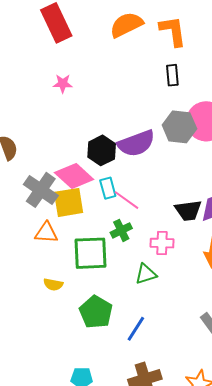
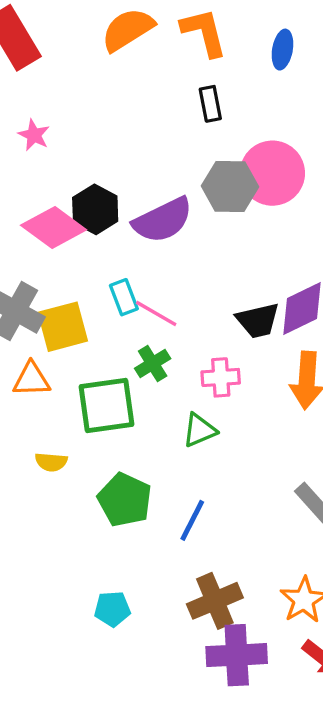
pink star: (63, 84) -> (34, 135), turned 30
black hexagon: (102, 150) -> (95, 209), moved
pink diamond: (74, 176) -> (54, 228), moved

